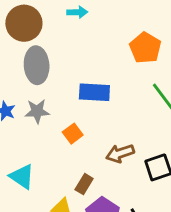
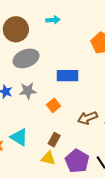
gray ellipse: (37, 65) -> (26, 58), turned 75
brown rectangle: (84, 184) -> (54, 140), moved

